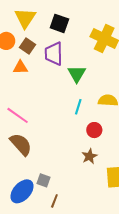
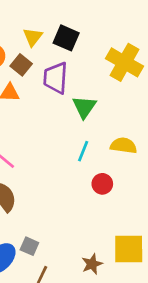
yellow triangle: (25, 18) -> (33, 37), moved, size x0.7
brown star: (89, 156) -> (92, 264), moved

